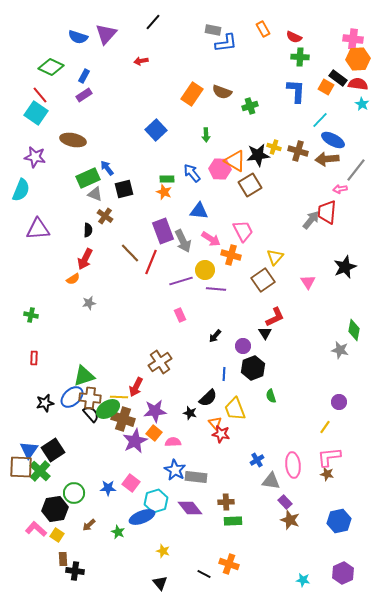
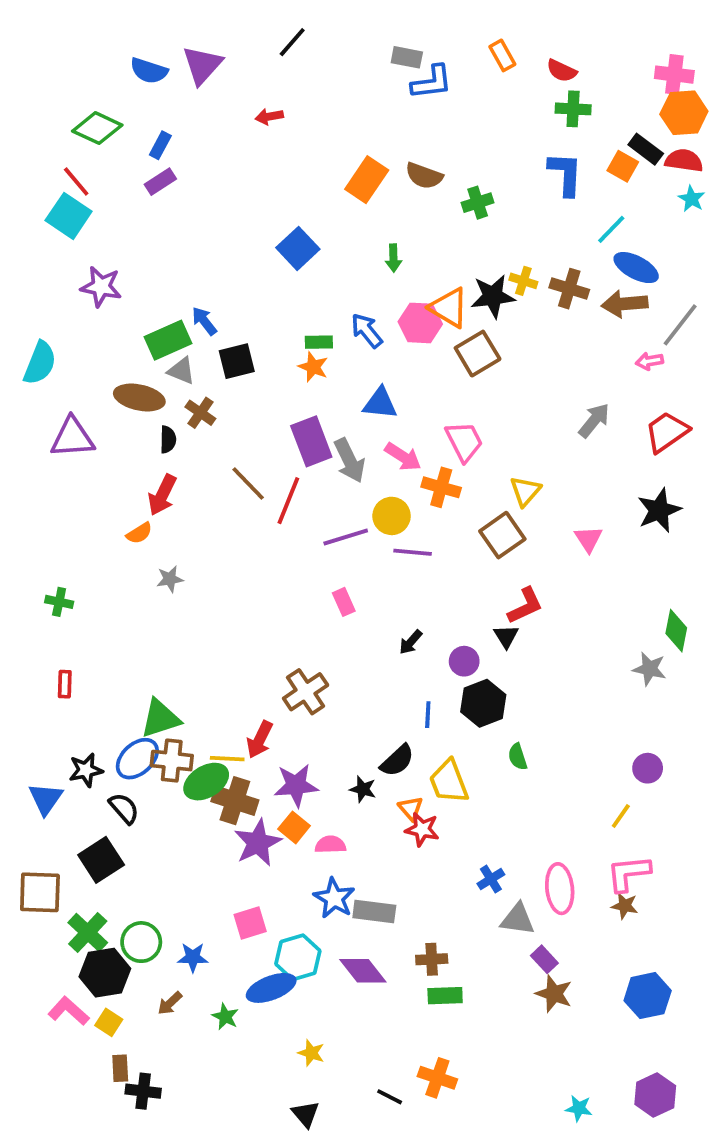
brown ellipse: (73, 140) -> (139, 397), moved
purple star: (35, 157) -> (101, 287), moved
red trapezoid: (327, 212) -> (667, 432), moved, turned 50
black semicircle: (91, 414) -> (124, 808), moved
blue triangle: (29, 450) -> (46, 799), moved
green cross: (40, 471) -> (88, 933), moved
pink square: (131, 483) -> (250, 923), turned 36
blue star: (108, 488) -> (193, 957), moved

